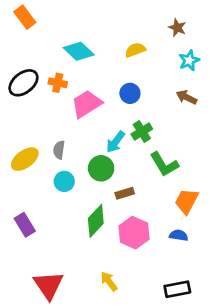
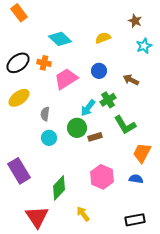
brown arrow: (187, 97) -> (131, 80), moved
yellow ellipse: (25, 159) -> (19, 98), moved
brown rectangle: (125, 193) -> (95, 137), moved
green diamond: (96, 221) -> (59, 188), moved
purple rectangle: (25, 225) -> (19, 171), size x1.4

